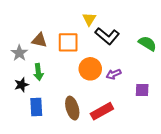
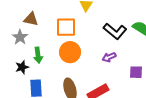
black L-shape: (107, 36) -> (115, 31), moved
brown triangle: (39, 40) -> (31, 19), moved
orange circle: (90, 69) -> (70, 52), moved

